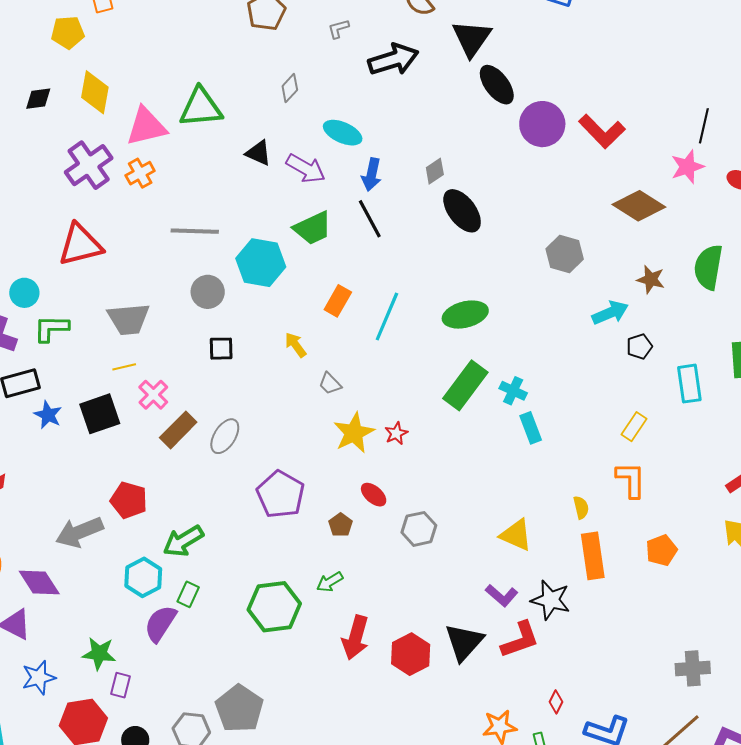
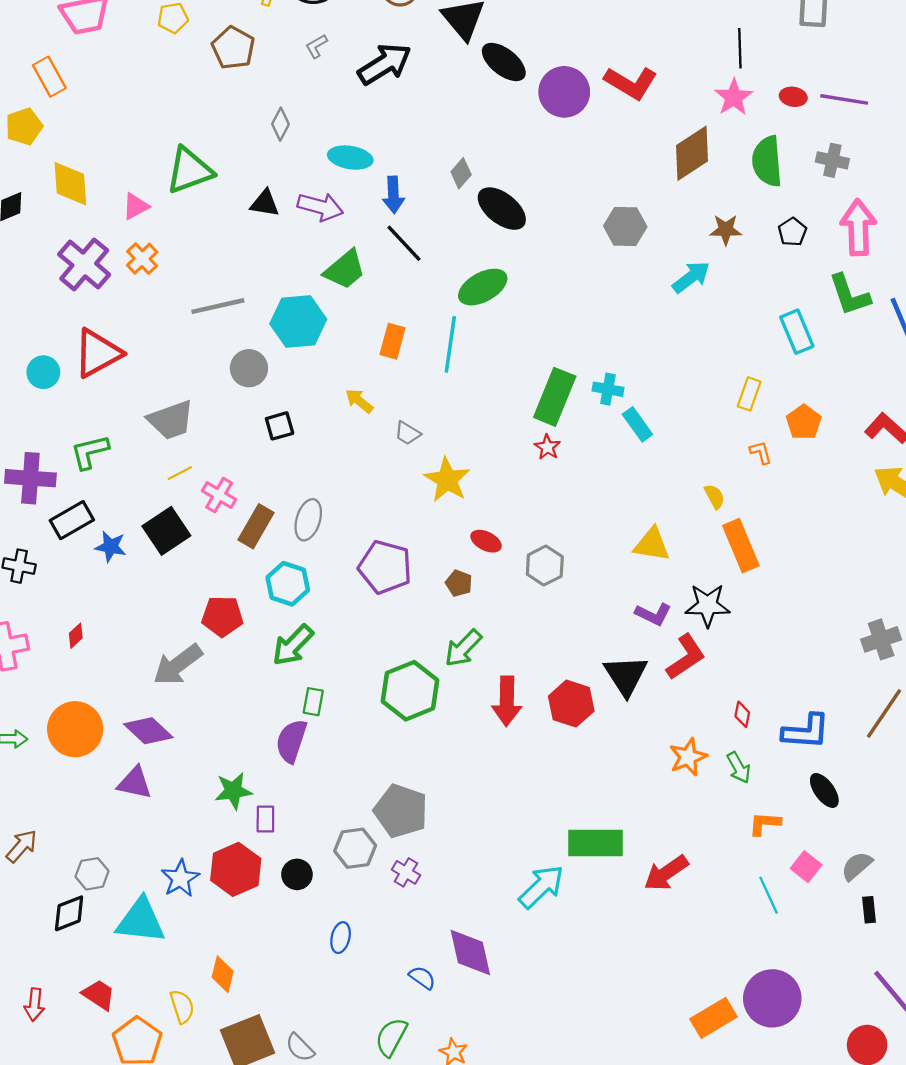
pink triangle: (146, 126) -> (136, 206), size x0.6
brown diamond: (639, 206) -> (692, 153), turned -51
green semicircle: (708, 267) -> (767, 161), moved
cyan circle: (24, 293) -> (43, 372), moved
green ellipse: (465, 315) -> (483, 287), moved
black pentagon: (639, 347) -> (792, 232), moved
red star: (396, 433) -> (547, 447), moved
orange L-shape: (631, 480) -> (761, 452), size x0.6
orange pentagon: (661, 550) -> (804, 422), moved
cyan hexagon: (143, 577) -> (288, 584), moved
green arrow: (330, 582) -> (463, 648), size x1.4
blue star: (39, 678) -> (180, 878), moved

